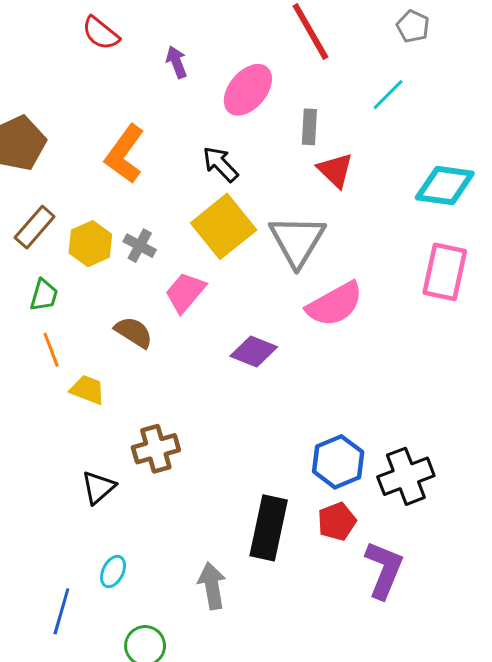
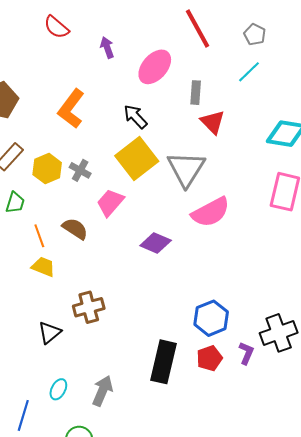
gray pentagon: (413, 26) -> (255, 35), moved
orange line: (51, 350) -> (39, 236), moved
black cross: (406, 476) -> (279, 333), moved
purple L-shape: (384, 570) -> (246, 353), moved, size x0.6
gray arrow: (212, 586) -> (102, 391), moved, turned 32

